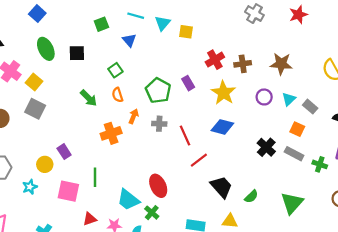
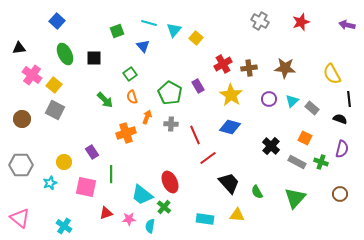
yellow square: (186, 32) -> (196, 38), turned 32
orange square: (297, 129) -> (305, 138), moved
purple rectangle: (64, 152) -> (92, 152), moved
gray rectangle: (294, 154) -> (297, 162), moved
green semicircle: (251, 196) -> (257, 192), turned 104

